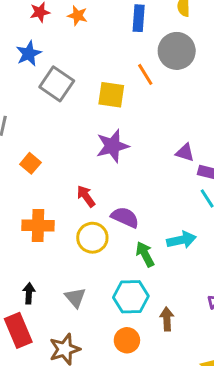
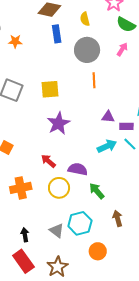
orange line: (145, 74) -> (94, 80), moved, turned 42
cyan arrow: (181, 240) -> (107, 146), moved
cyan hexagon: (131, 297) -> (80, 223), moved
brown arrow: (167, 319) -> (118, 218), moved

